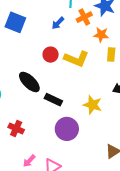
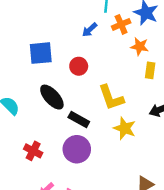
blue square: (15, 22) -> (41, 53), moved, turned -30
yellow L-shape: (76, 59) -> (111, 98), moved, turned 45
purple circle: (67, 129) -> (77, 149), moved

